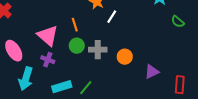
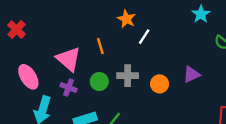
green circle: (77, 46) -> (99, 82), moved
purple triangle: (152, 72) -> (191, 74), moved

